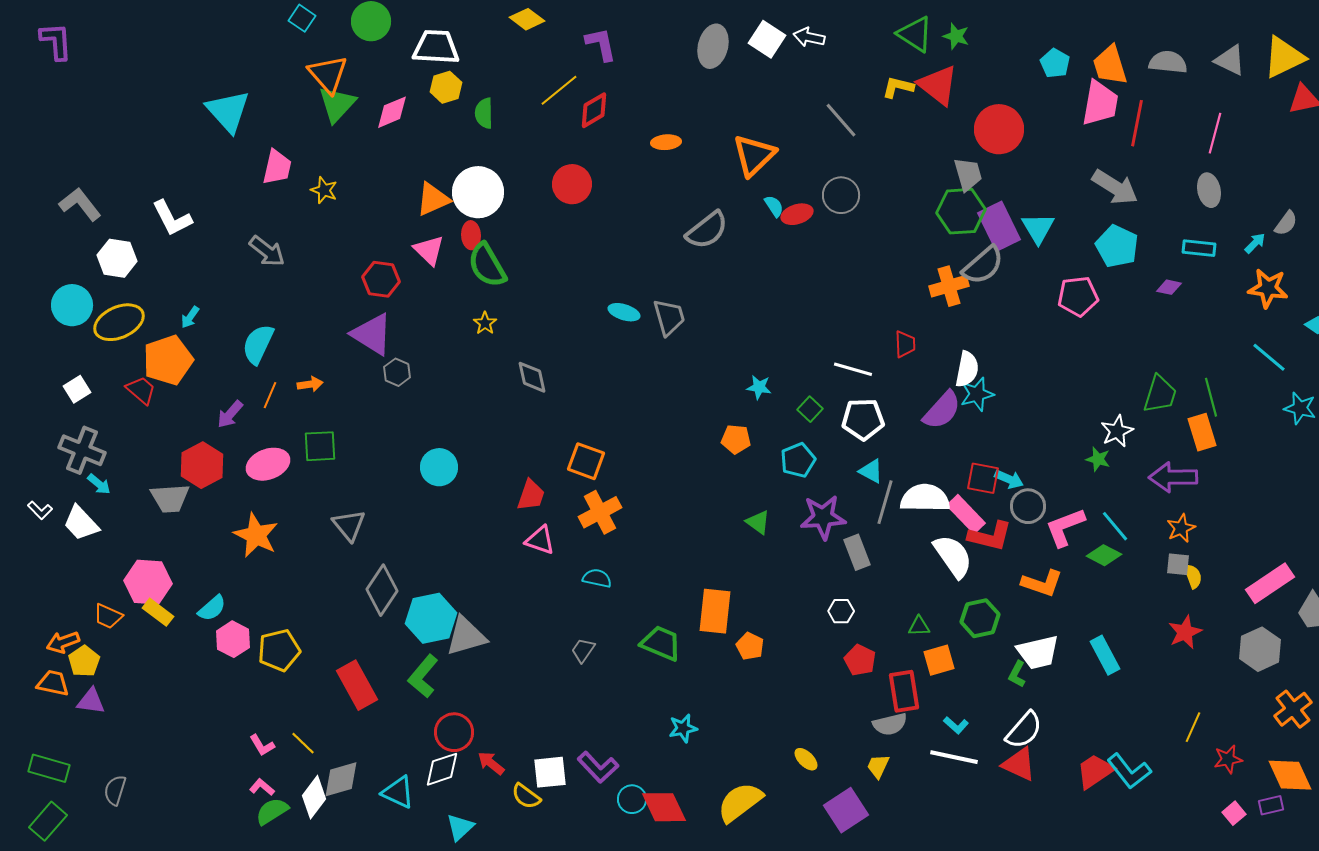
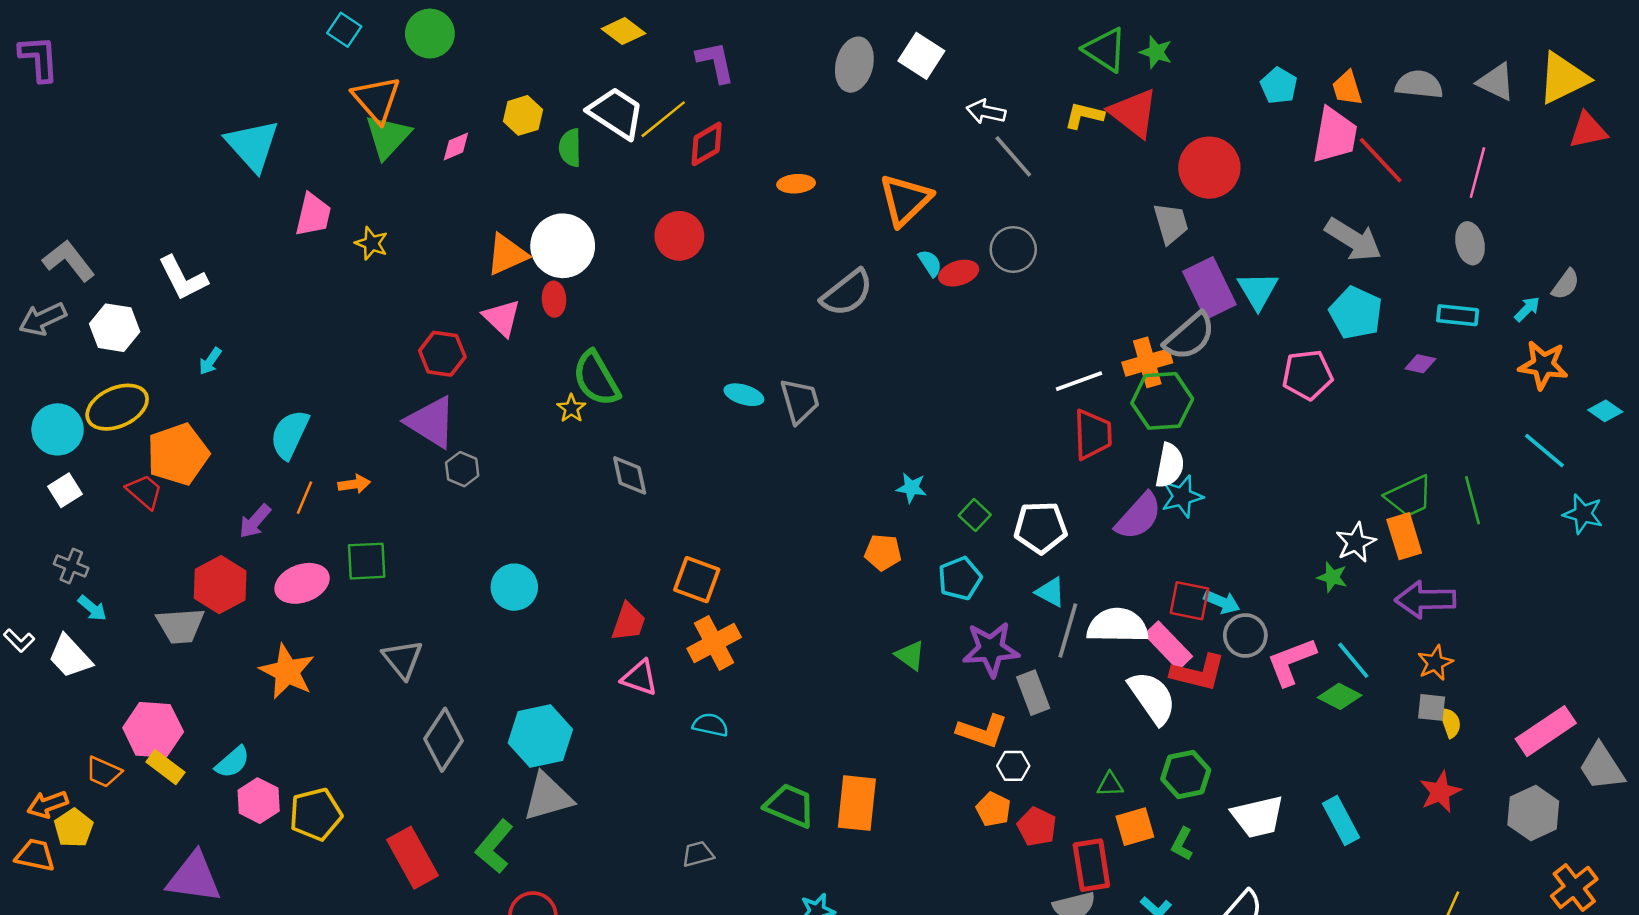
white arrow: (809, 37) -> (986, 112), moved
white trapezoid: (436, 47) -> (616, 113), moved, turned 30
orange trapezoid: (1110, 65) -> (1347, 88), size x0.7
pink diamond: (392, 112) -> (456, 146), size x0.7
red line: (1137, 123) -> (1381, 160), turned -54
green hexagon: (961, 211) -> (1162, 401), moved
gray arrow: (267, 251) -> (43, 319), moved, turned 117
green semicircle: (487, 265) -> (596, 379), moved
cyan circle: (72, 305) -> (58, 429), moved
cyan arrow: (190, 317) -> (210, 361), moved
red trapezoid: (905, 344) -> (1093, 434), size x1.5
white line: (853, 369) -> (1079, 381), moved, turned -36
green trapezoid: (1160, 394) -> (1409, 496), turned 48
orange rectangle: (1202, 432) -> (1404, 536), moved
gray cross: (82, 450) -> (71, 566), size x0.6
orange L-shape: (1042, 583) -> (982, 731), moved
orange rectangle: (715, 611) -> (857, 803), moved
cyan hexagon: (431, 618) -> (540, 736), moved
orange pentagon: (750, 646) -> (993, 809), moved
gray trapezoid: (583, 650) -> (698, 854), moved, turned 40
green L-shape: (1017, 674) -> (1182, 844), moved
purple triangle: (91, 701) -> (194, 878), moved, size x1.6

